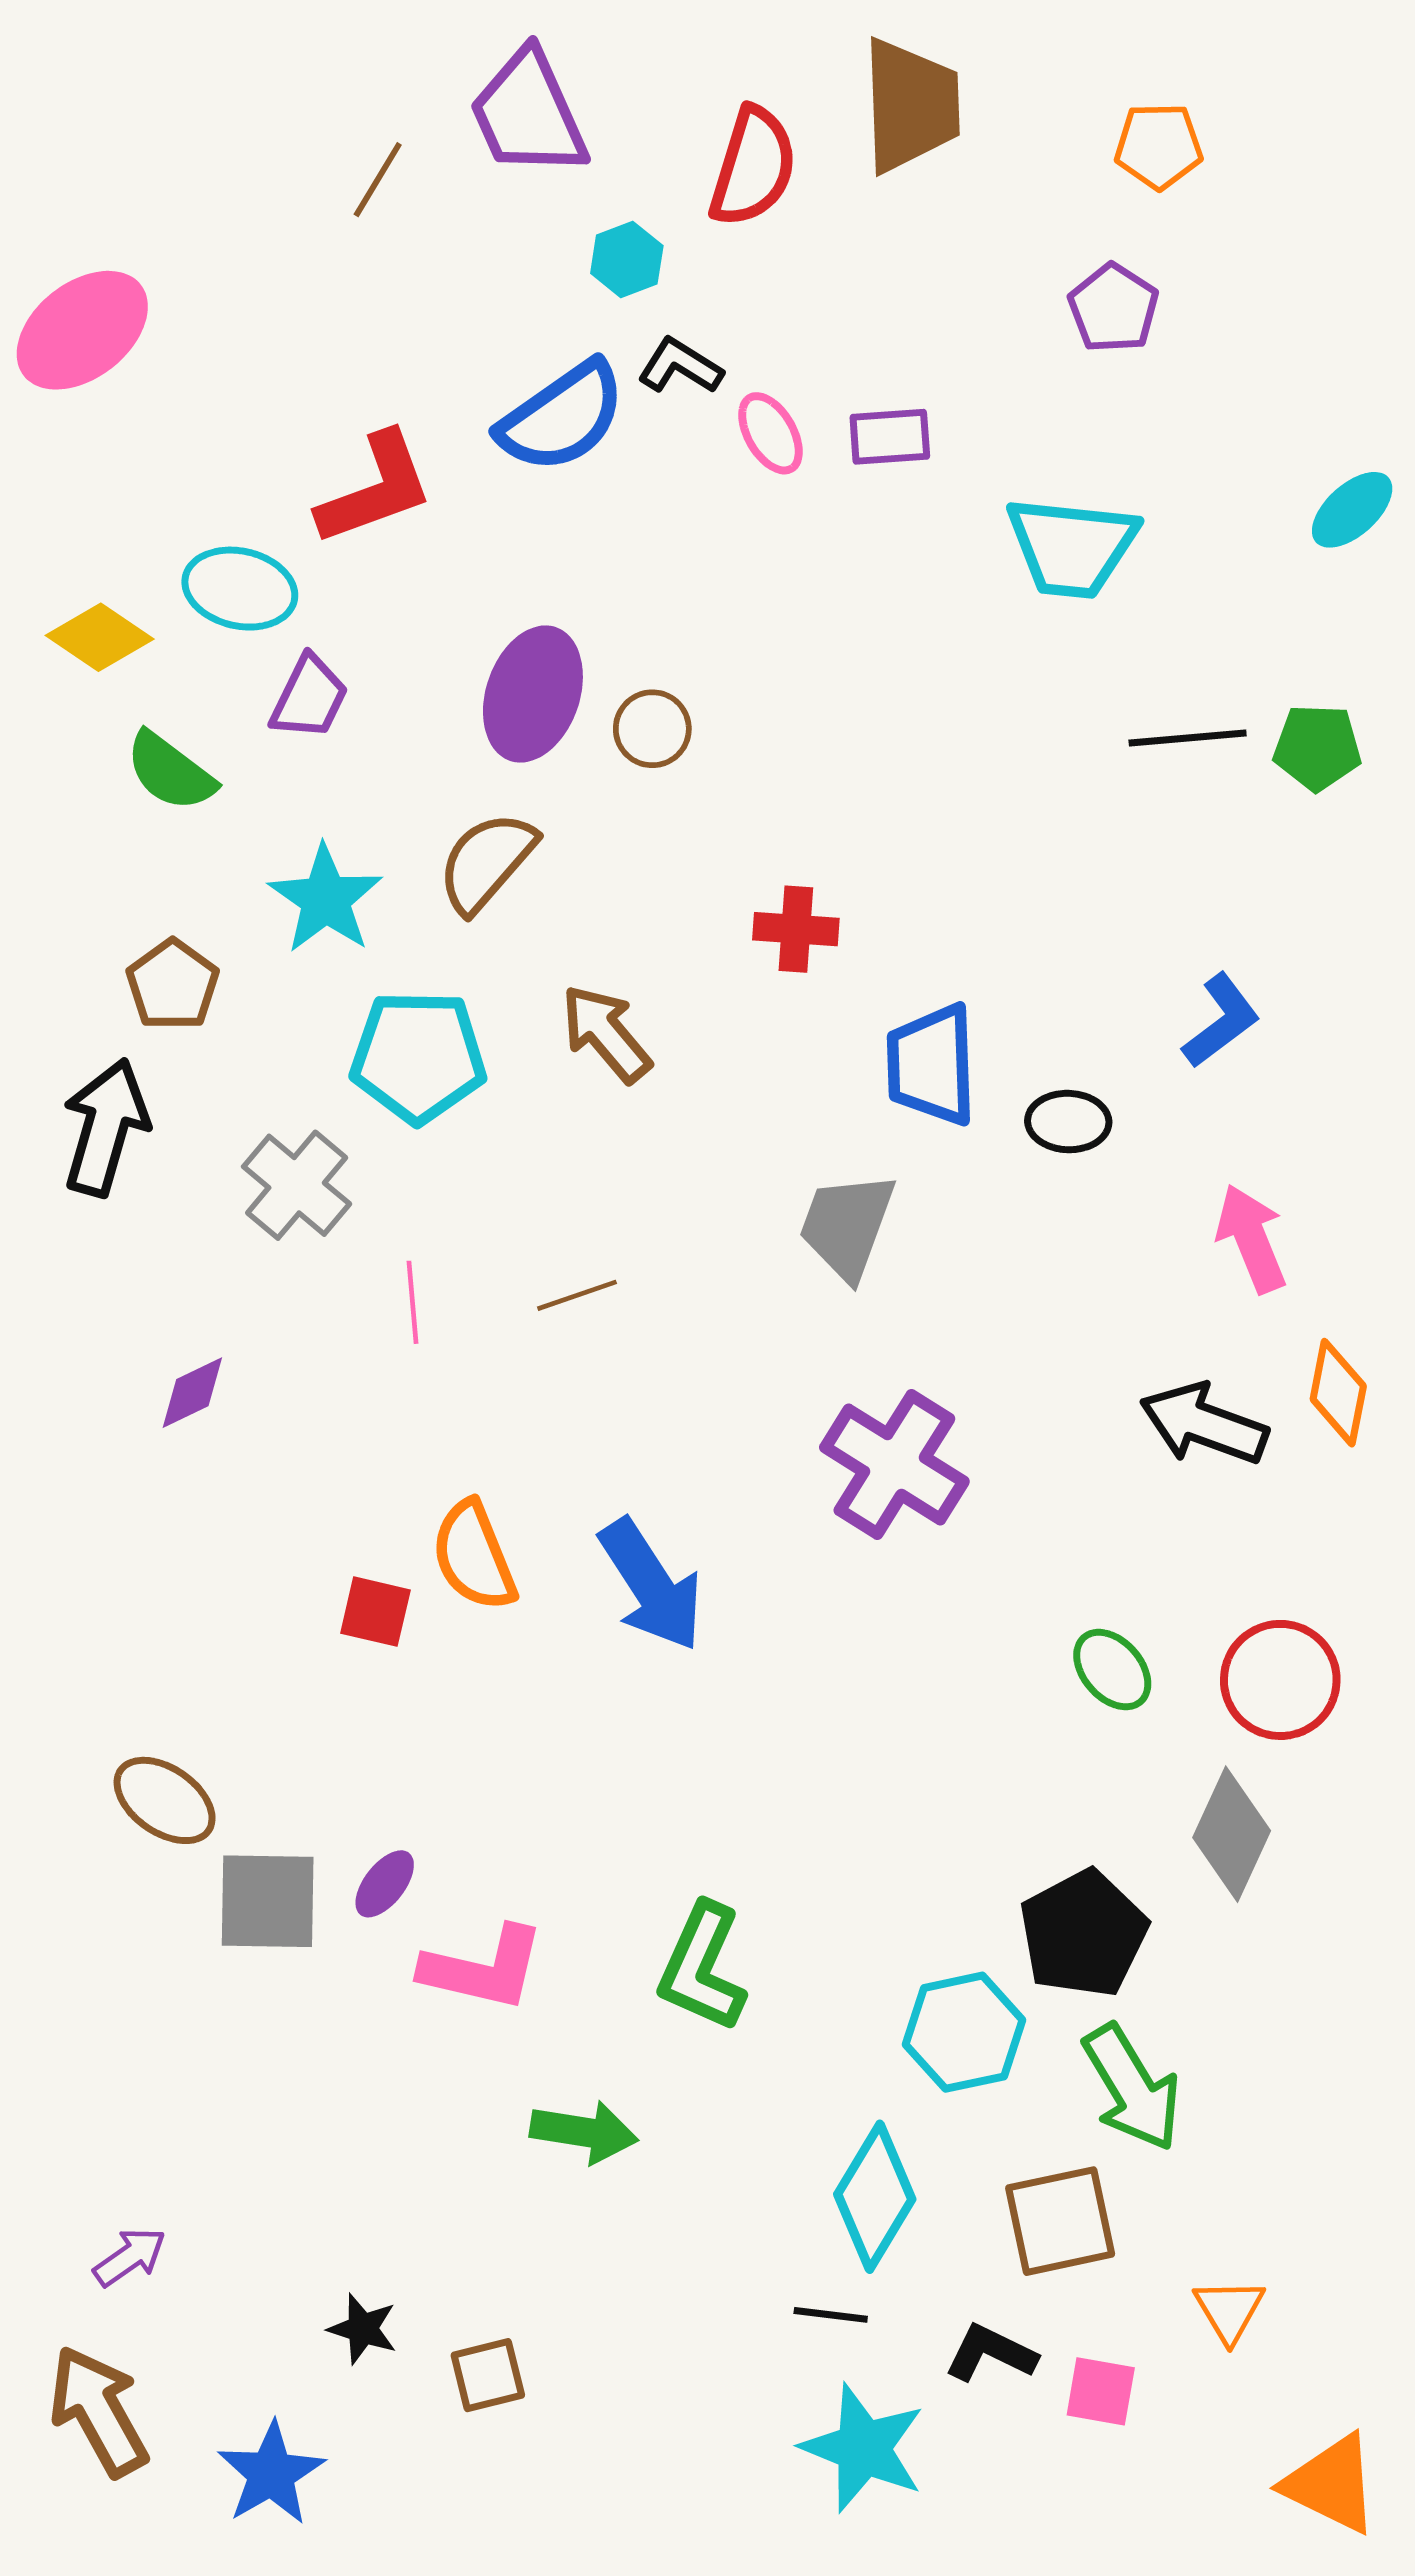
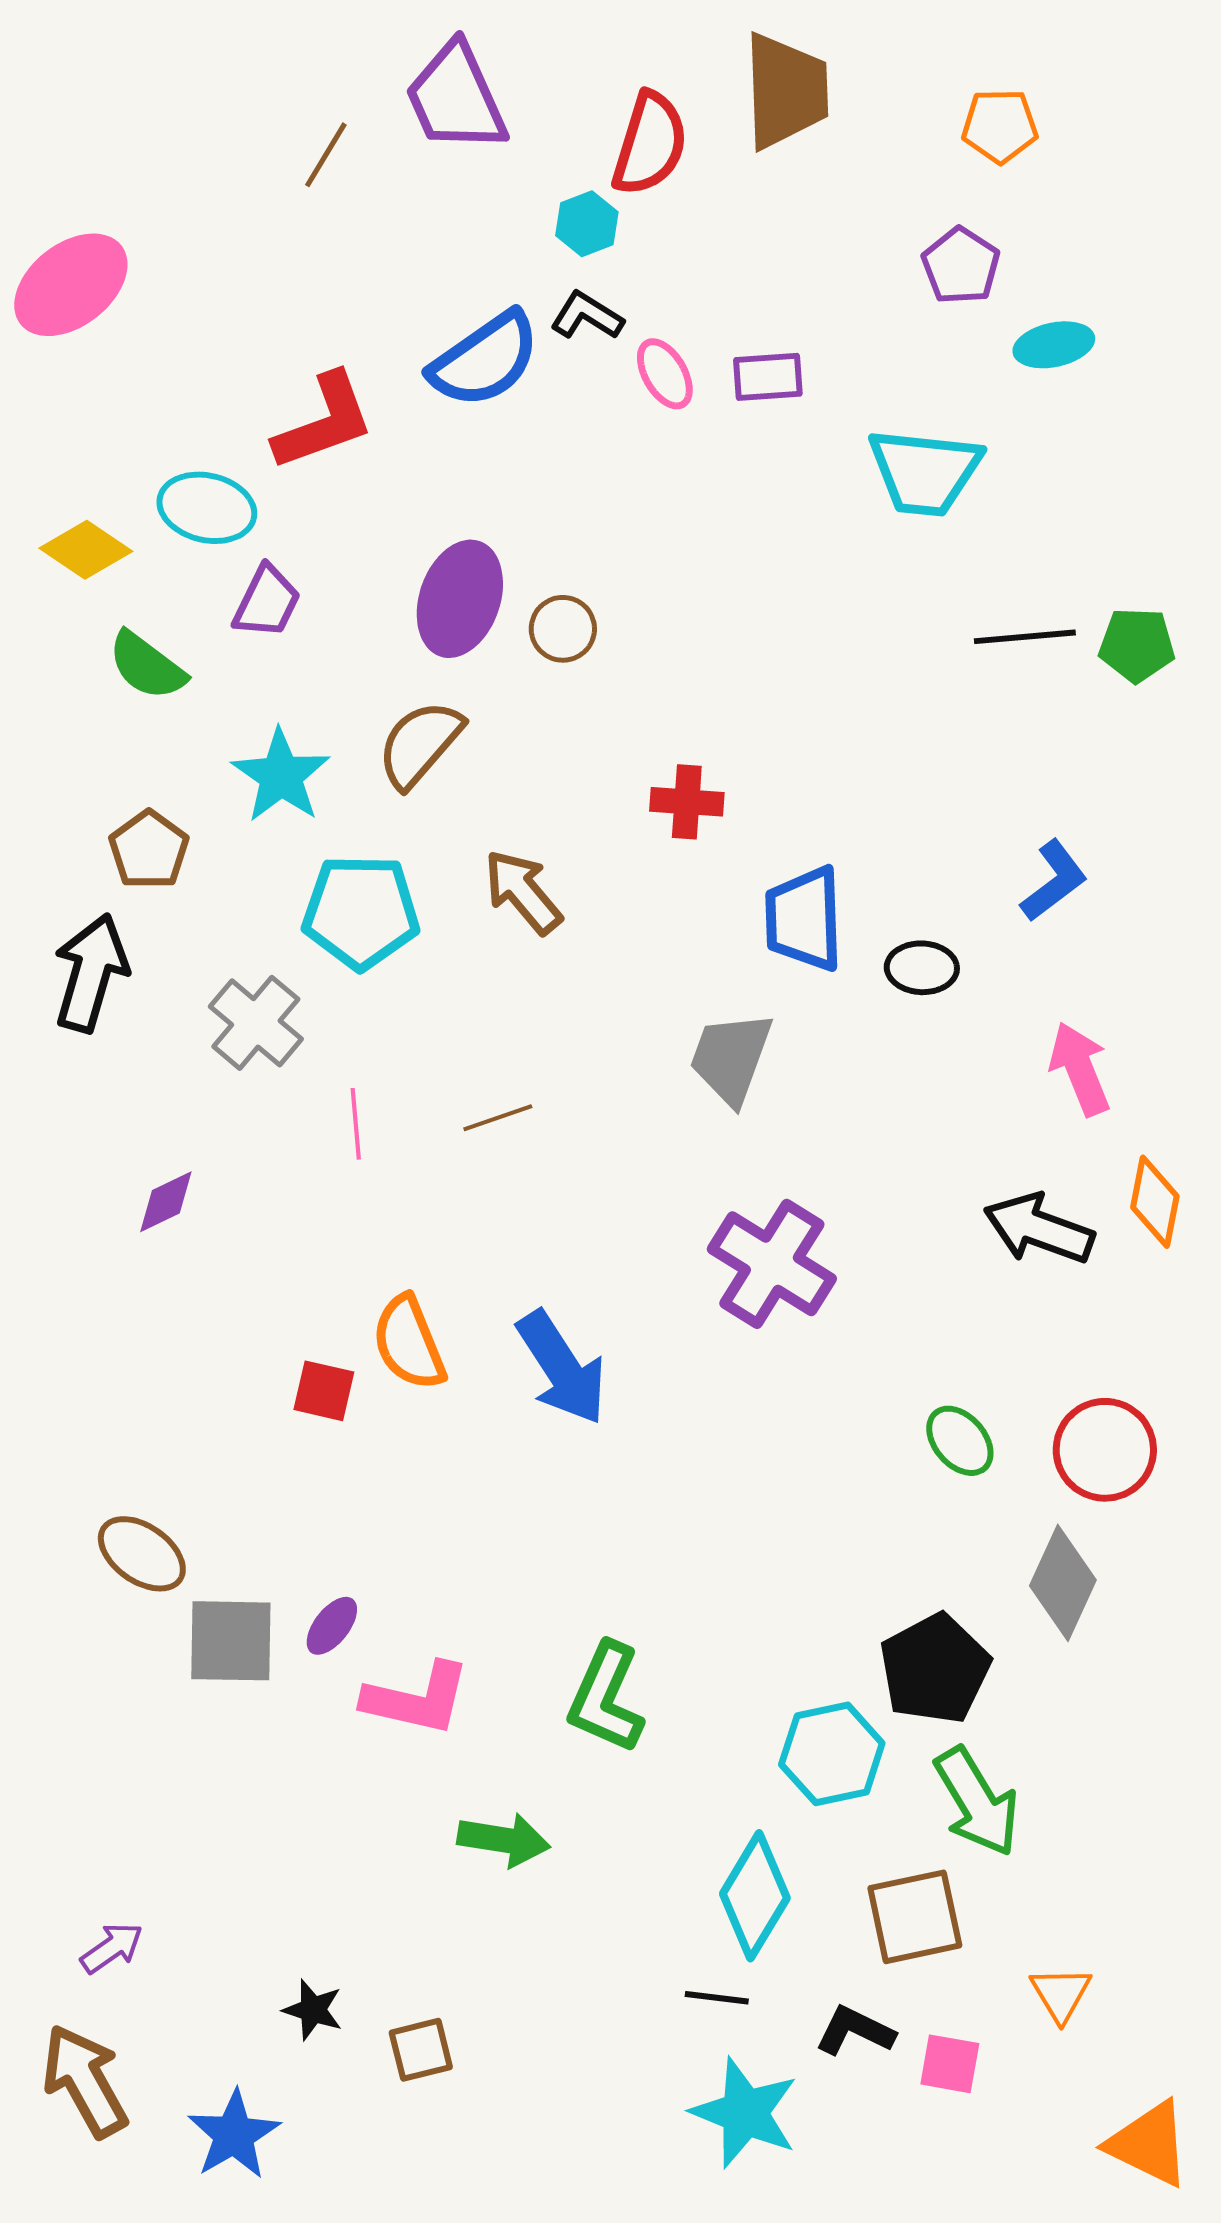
cyan hexagon: (627, 260) -> (587, 224), moved
cyan ellipse: (1352, 510) -> (1054, 345), moved, turned 30

